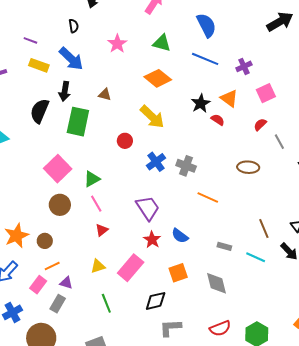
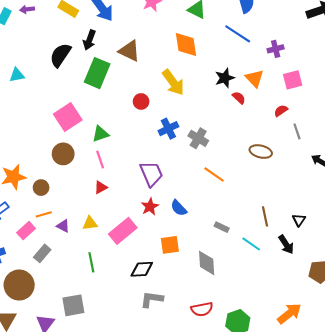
orange diamond: (158, 78) -> (186, 44), turned 32
brown triangle: (105, 95) -> (129, 51), size x1.6
purple triangle: (66, 283) -> (63, 226), moved

